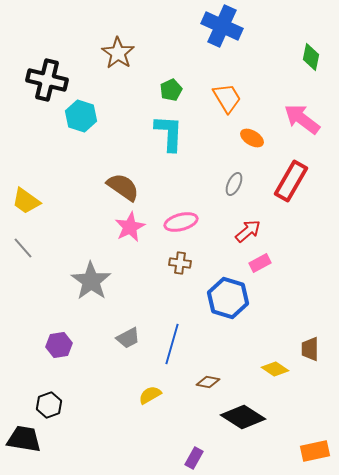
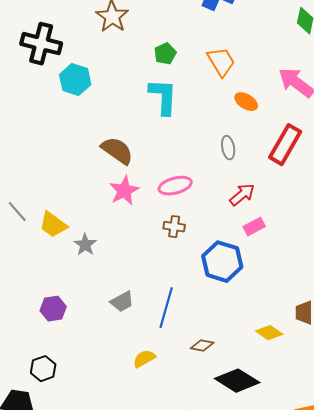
gray ellipse: (234, 184) -> (228, 148), turned -35
yellow trapezoid: (26, 201) -> (53, 225), moved
gray star: (91, 281) -> (85, 245), size x0.6

